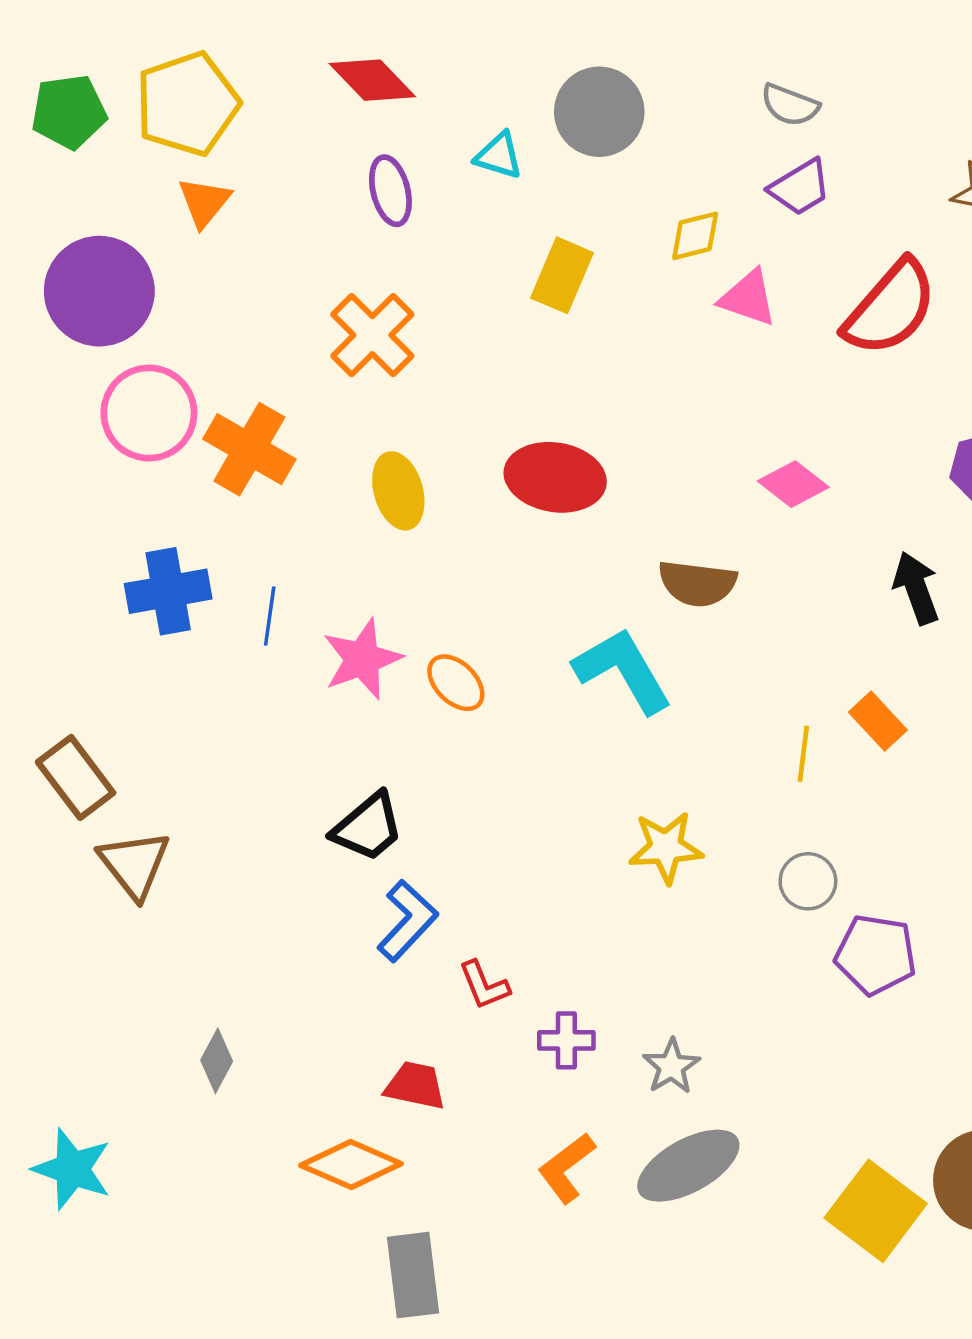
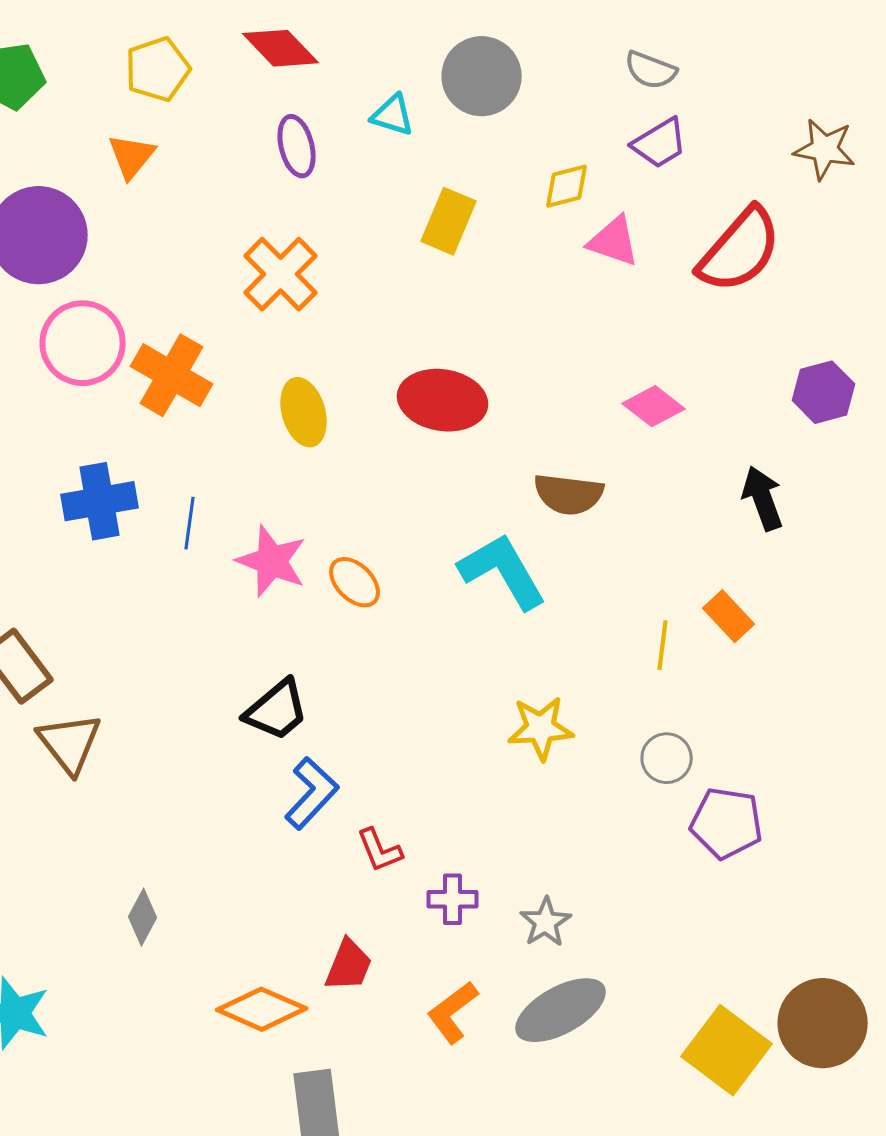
yellow pentagon: (187, 104) -> (158, 69), moved, size x0.7
pink star: (362, 659) -> (272, 561), turned -30
red trapezoid: (415, 1086) -> (349, 965), moved, turned 100

